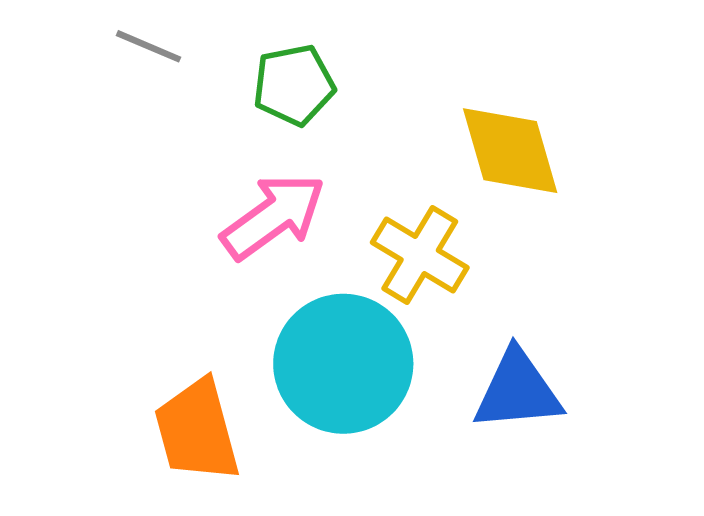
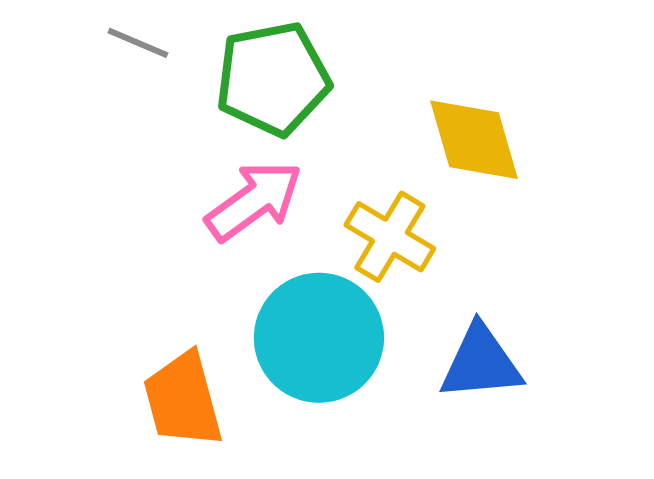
green pentagon: (294, 85) -> (273, 79), size x1.5

